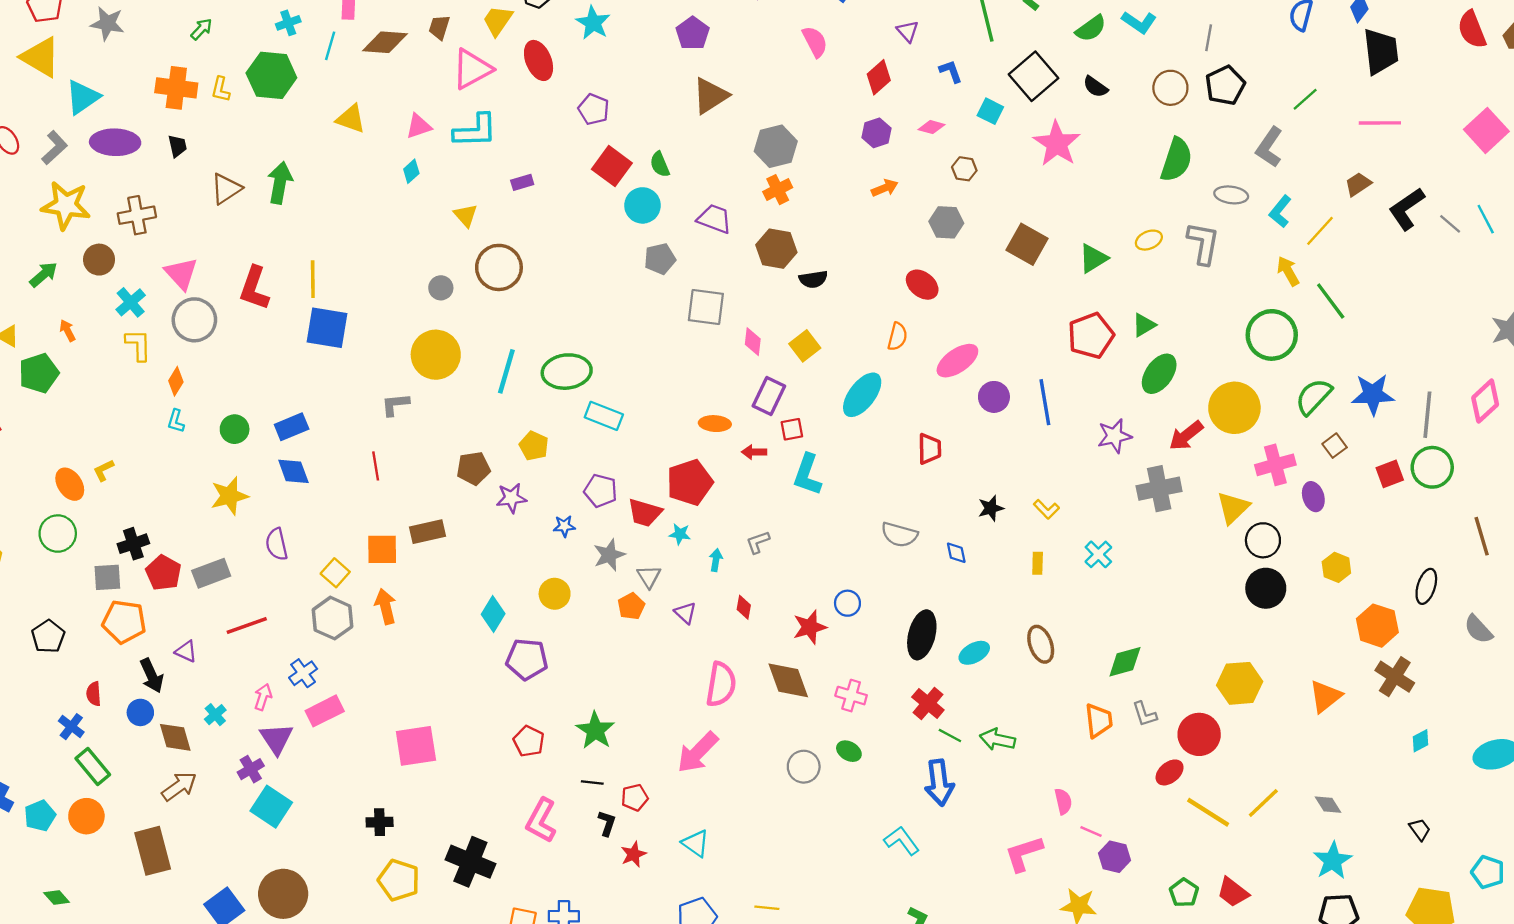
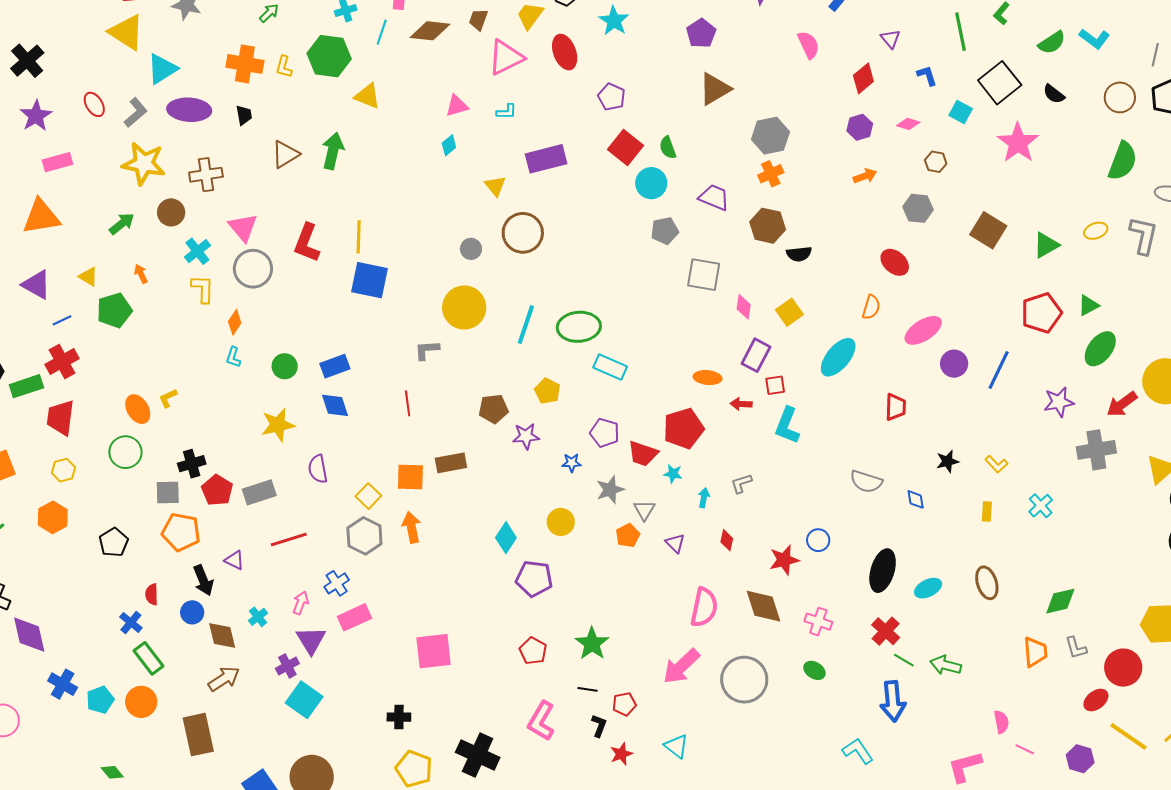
yellow triangle: (351, 119) -> (367, 96), moved
cyan L-shape: (475, 131) -> (507, 112), size x0.5
purple rectangle: (522, 182) -> (546, 159), size x2.0
blue line: (1045, 402) -> (999, 370), turned 33
gray circle: (804, 767) -> (744, 680), moved, size x1.6
purple hexagon: (1114, 857) -> (1080, 759), moved

